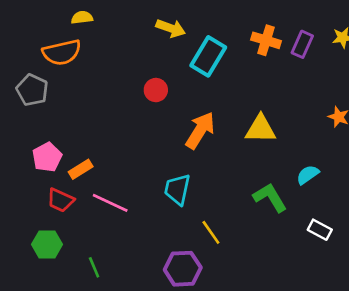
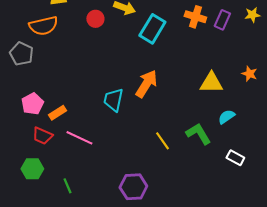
red circle: (156, 90) -> (95, 19), moved
yellow triangle: (261, 129) -> (211, 83), moved
cyan trapezoid: (177, 189) -> (113, 100), moved
yellow line: (211, 232) -> (162, 141), moved

